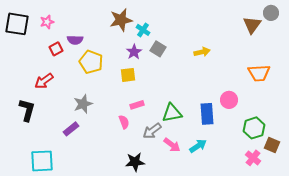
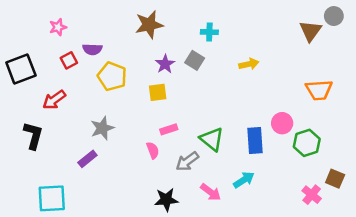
black square: (17, 24) -> (21, 69), moved, turned -30
cyan cross: (143, 30) -> (209, 32), moved, turned -32
green triangle: (172, 113) -> (212, 139), turned 50
green hexagon: (254, 128) -> (307, 143), moved
pink arrow: (172, 145) -> (211, 192), moved

